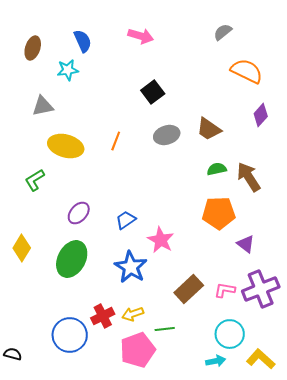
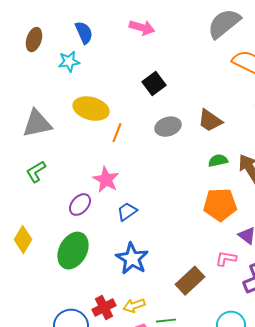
gray semicircle: (223, 32) -> (224, 24), size x1.8
gray triangle: (43, 106) -> (37, 124), moved, size x1.4
yellow ellipse: (66, 146) -> (91, 109), moved
pink star: (161, 240) -> (106, 180), moved
pink L-shape: (225, 290) -> (226, 259), moved

